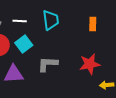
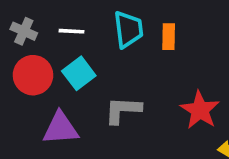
orange rectangle: (93, 24) -> (169, 37), moved
red star: (90, 64) -> (200, 110), turned -30

